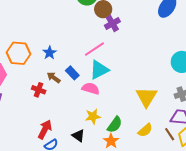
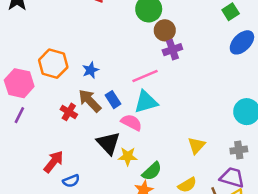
brown arrow: (54, 77) -> (90, 101), size x1.5
yellow triangle: (147, 97) -> (196, 145), size x0.7
red arrow: (45, 129) -> (54, 162), moved
black triangle: (78, 136) -> (108, 143), moved, size x1.5

